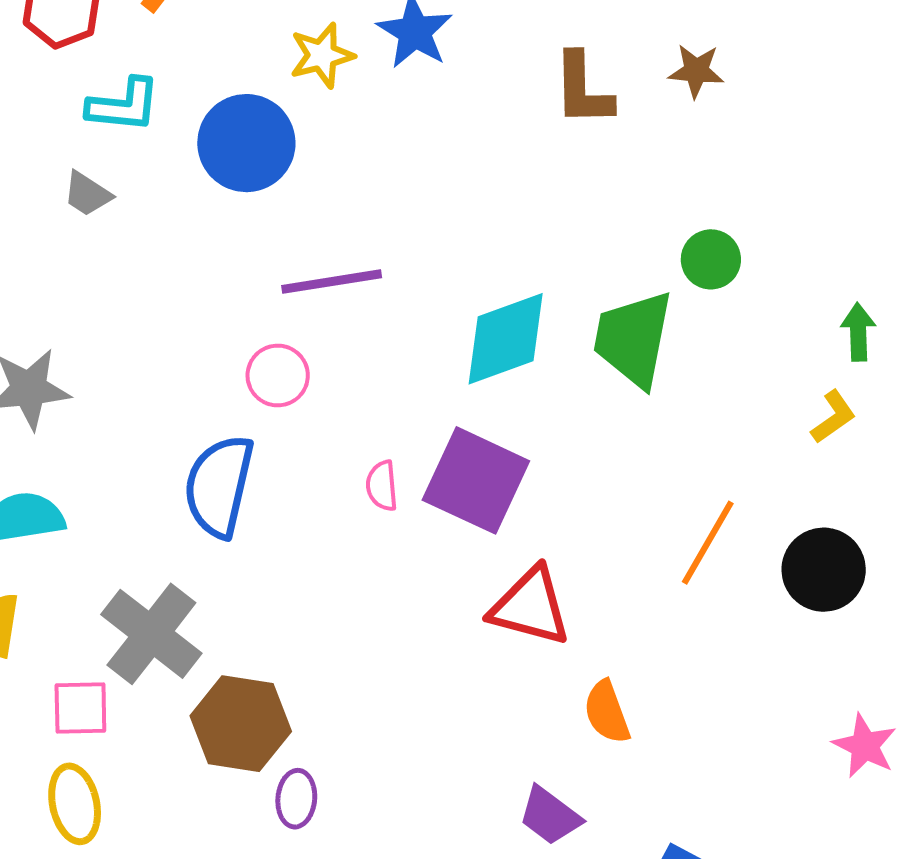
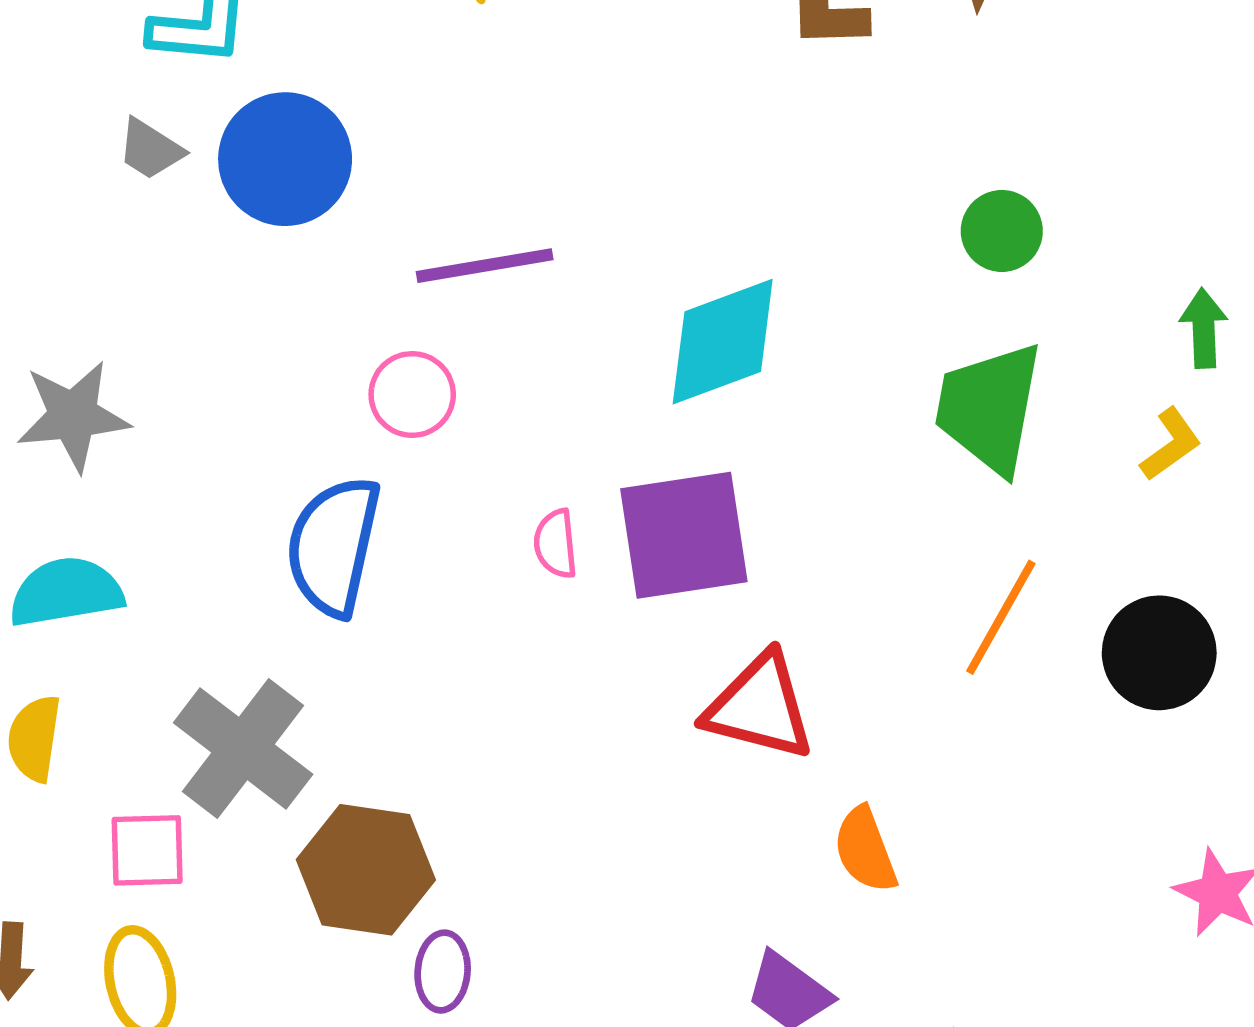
blue circle: (246, 143) -> (285, 159), moved
green trapezoid: (633, 339) -> (989, 408), moved
purple square: (476, 480) -> (684, 535), turned -33

